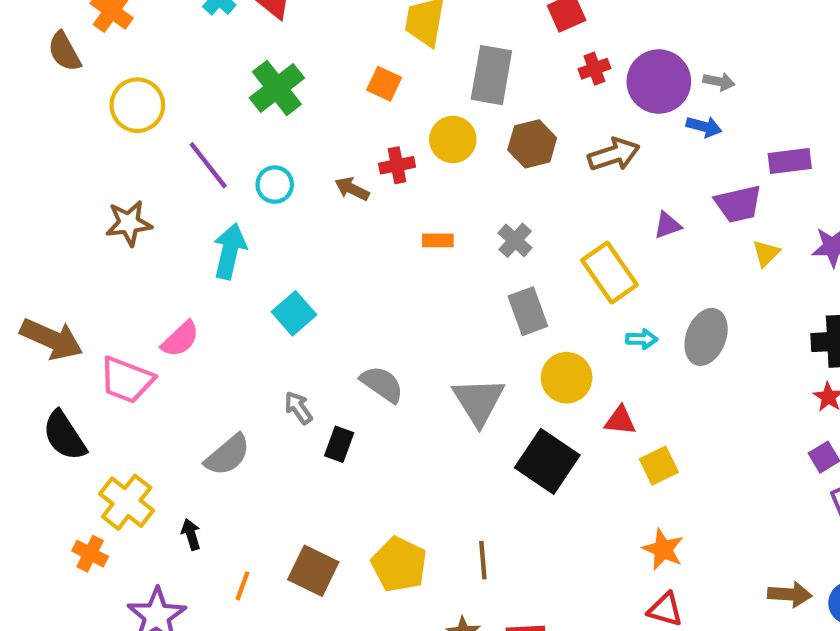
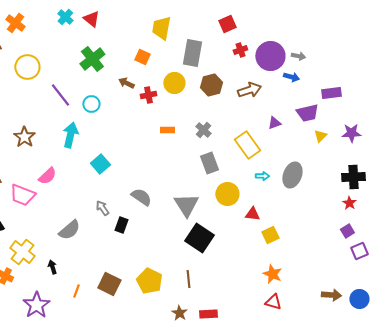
brown arrow: (352, 189) -> (126, 83), moved
brown star: (129, 223) -> (24, 137), moved, turned -30
black square: (547, 461) -> (199, 238), moved

